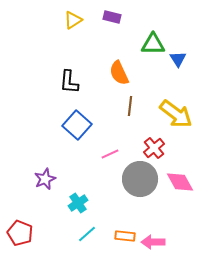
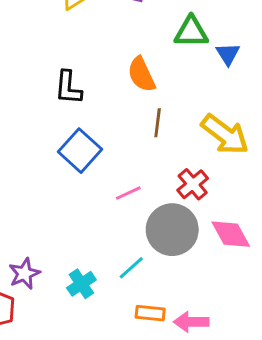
purple star: (45, 179) -> (24, 274), moved
cyan cross: (78, 203) -> (81, 284), moved
cyan line: (87, 234) -> (131, 268), moved

